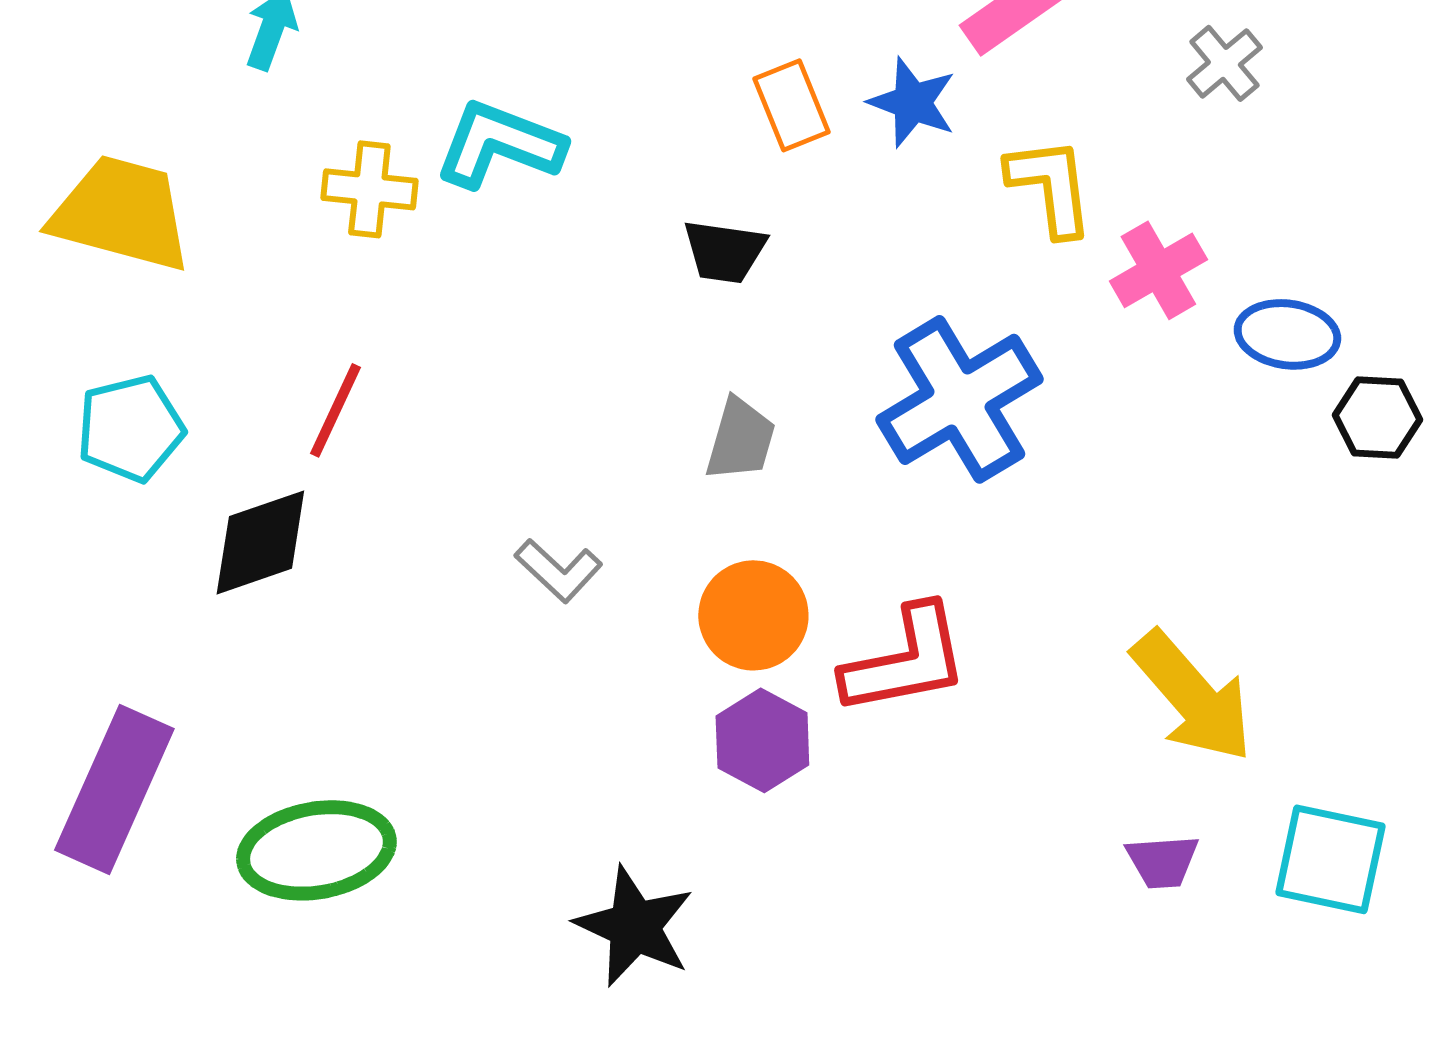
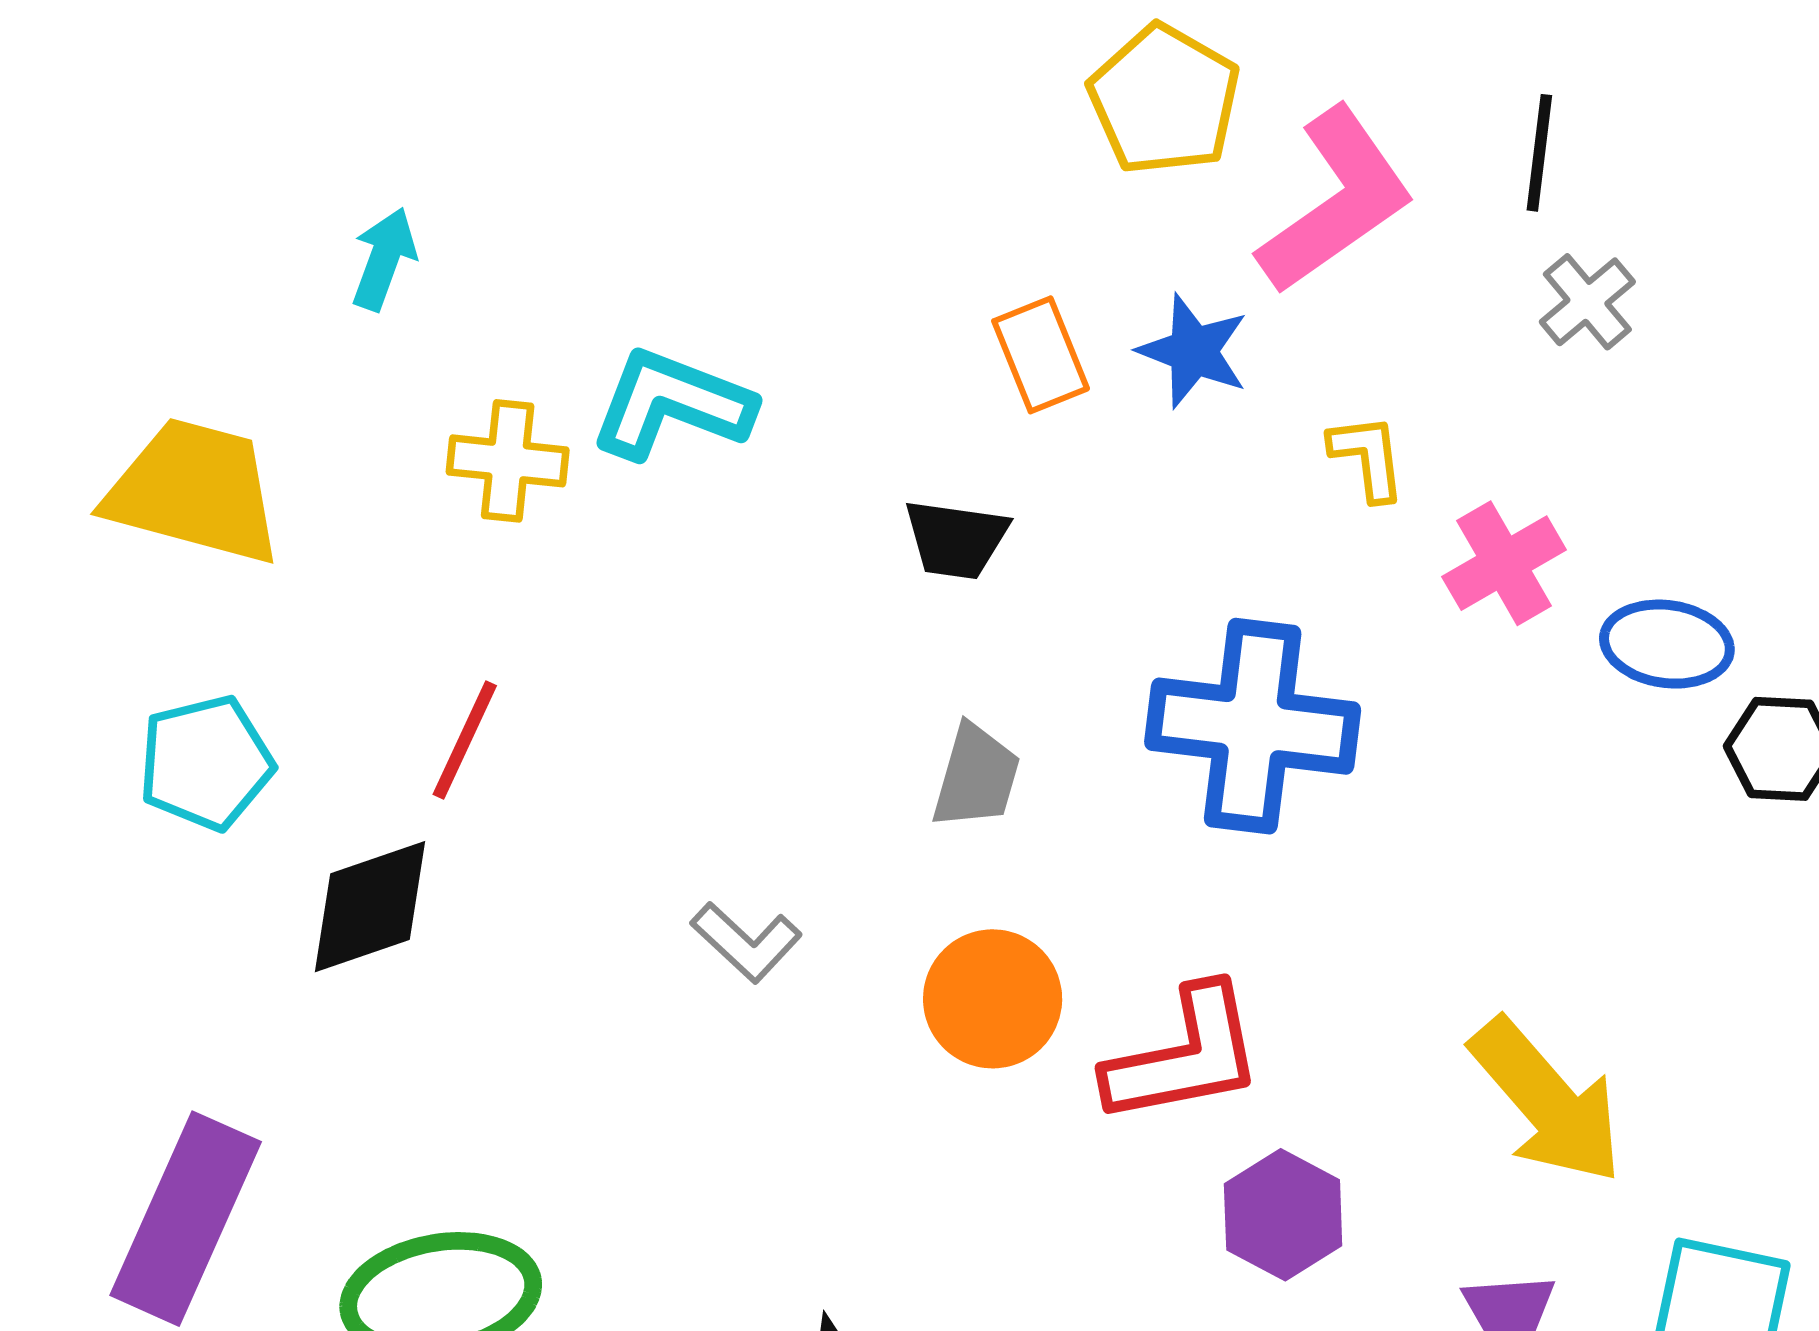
yellow L-shape: (1050, 186) -> (1368, 457), size x0.7
blue cross: (959, 399) -> (1253, 726), turned 38
purple hexagon: (762, 740) -> (1283, 1215), moved

